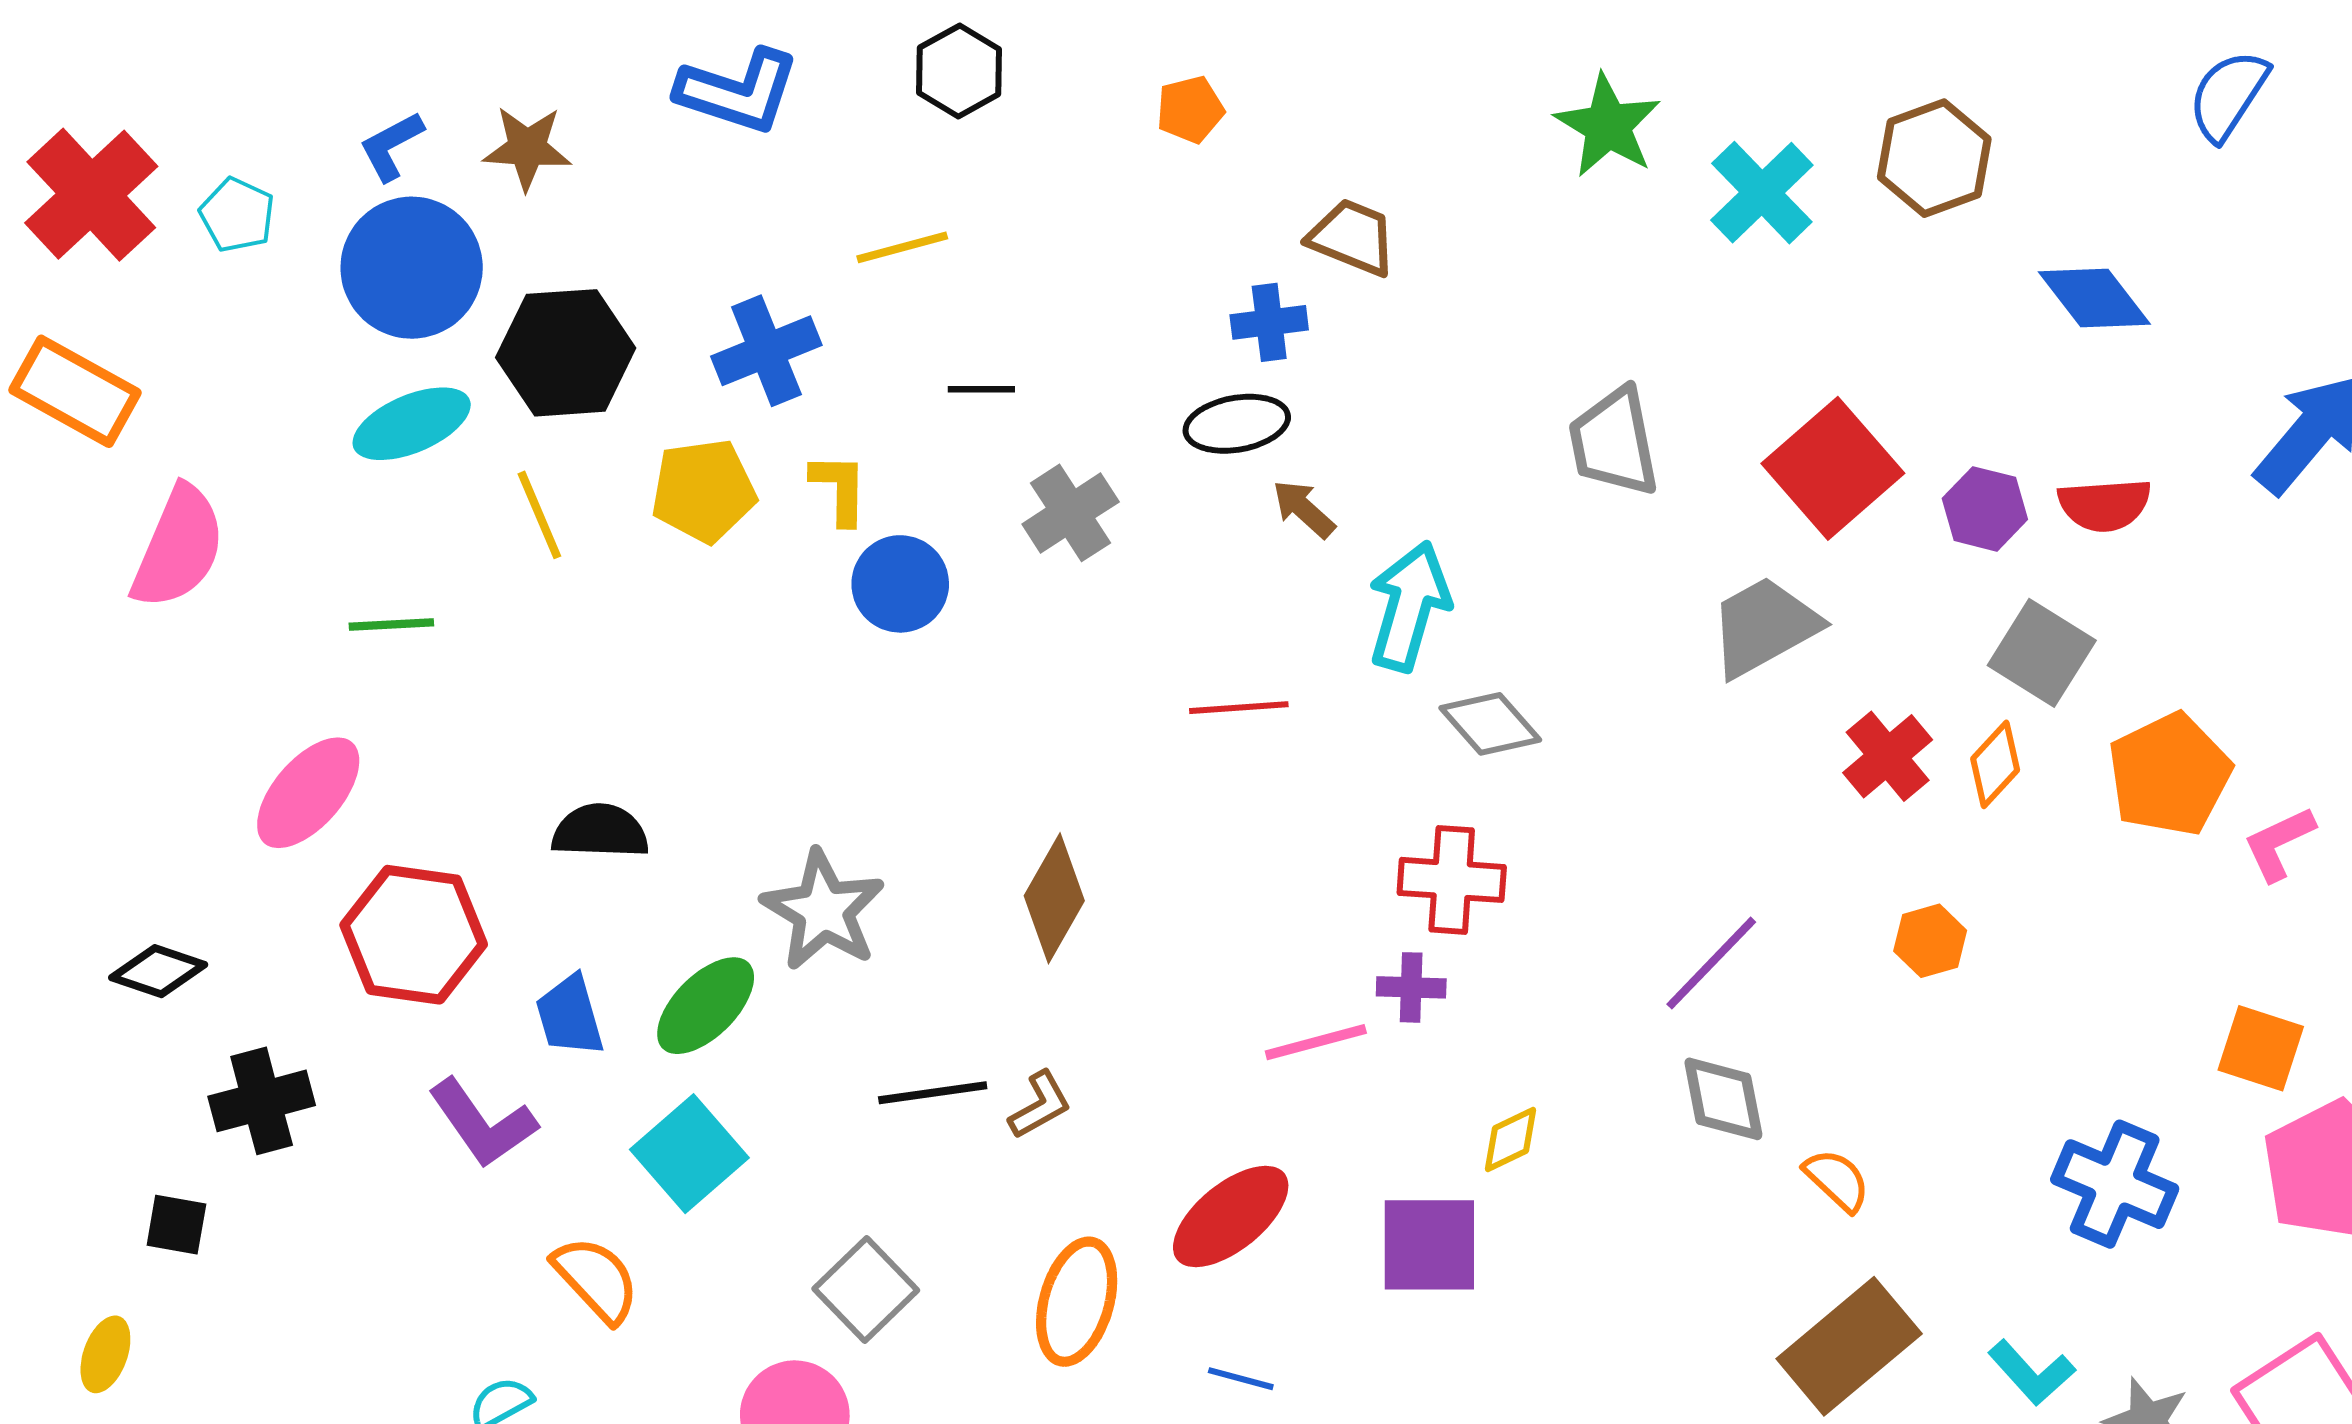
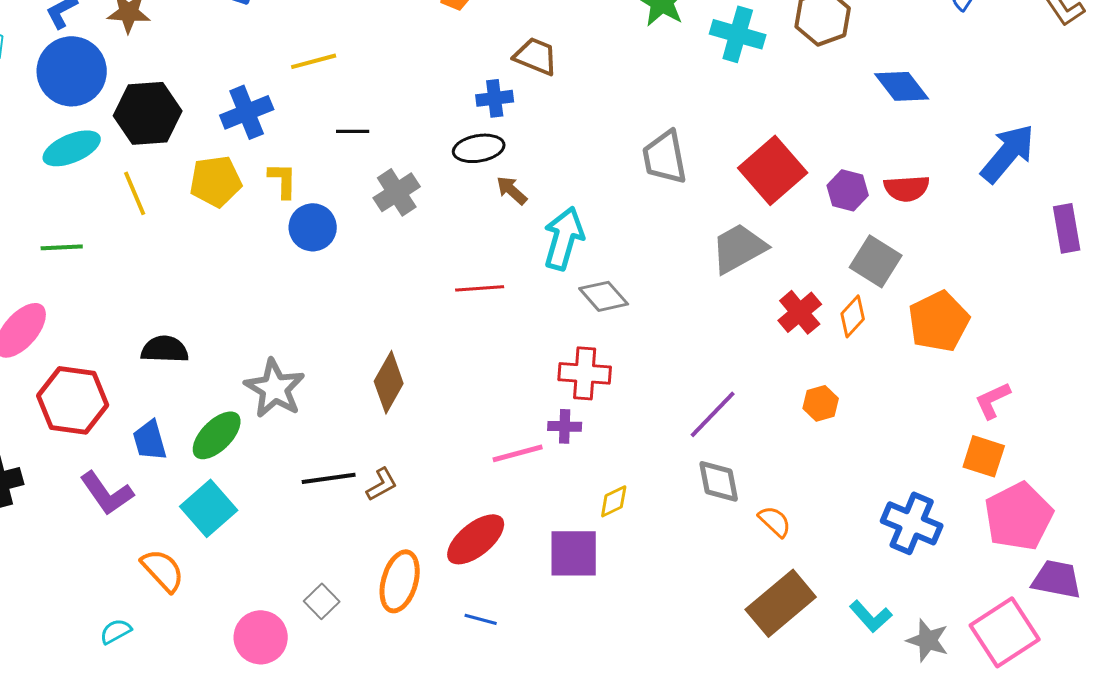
cyan cross: (1762, 193) -> (738, 34), turned -30
pink L-shape: (2279, 843) -> (993, 400), moved
gray square: (866, 1289) -> (322, 601), moved, size x0.7

